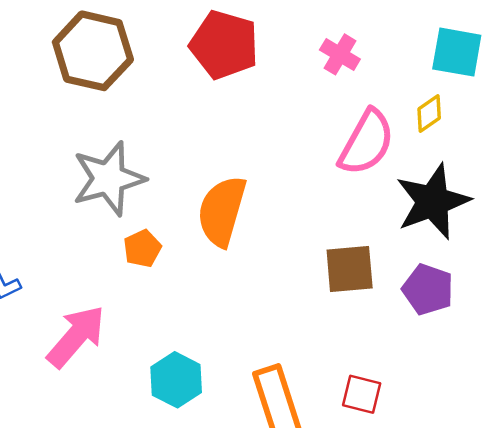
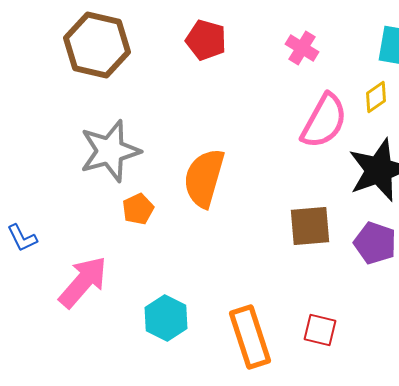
red pentagon: (224, 45) -> (206, 40), size x0.7

